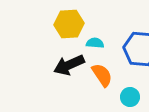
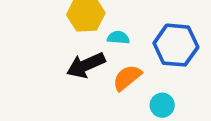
orange semicircle: (102, 75) -> (127, 78), turned -95

